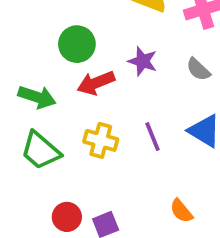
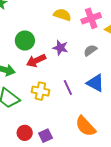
gray semicircle: (198, 69) -> (90, 50), turned 104
orange semicircle: (181, 211) -> (86, 126), size x1.6

